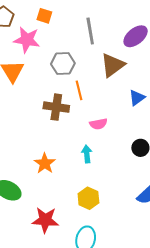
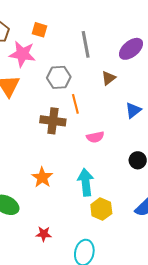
brown triangle: (113, 65) -> (109, 78), size x0.6
cyan arrow: (87, 154) -> (86, 182), moved, size x1.5
yellow hexagon: (88, 198) -> (101, 209), moved
red star: (45, 220) -> (44, 234), size x0.6

